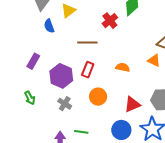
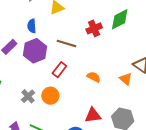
blue semicircle: (49, 26) -> (32, 26), moved
purple hexagon: (61, 76) -> (35, 51), moved
orange circle: (98, 97) -> (50, 96), moved

